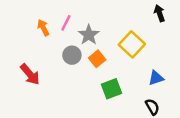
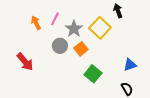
black arrow: (159, 13) -> (118, 11), moved
yellow square: (132, 44) -> (100, 28), moved
green square: (112, 89) -> (93, 74), turned -30

